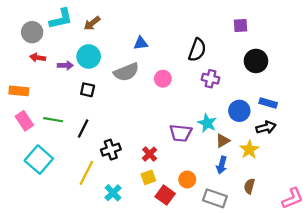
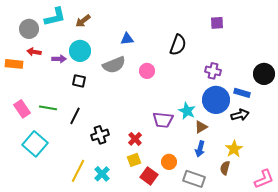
black circle: (256, 61) -> (264, 74), moved
purple cross: (211, 79) -> (213, 71), moved
orange rectangle: (19, 91) -> (14, 64), moved
blue circle: (239, 111) -> (216, 100), size x1.4
yellow star: (249, 150) -> (234, 149), moved
yellow line: (86, 173) -> (78, 171), moved

